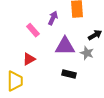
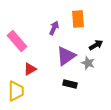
pink rectangle: (33, 30) -> (17, 41), moved, size x1.5
purple triangle: (65, 46) -> (66, 56), turned -35

